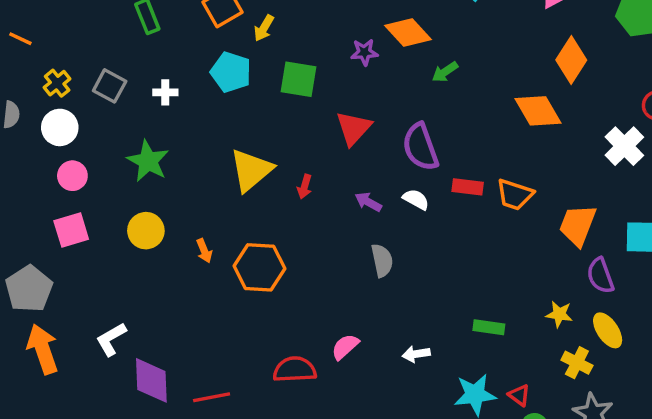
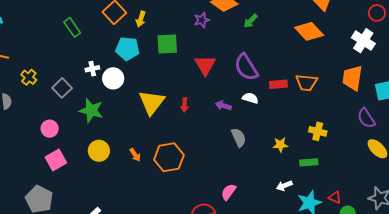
gray square: (110, 86) -> (62, 88), moved, turned 30
white circle: (60, 127) -> (113, 78), moved
orange trapezoid: (578, 225) -> (352, 78), moved
yellow star: (559, 314) -> (280, 145), moved
white arrow: (416, 354) -> (284, 186), moved
yellow cross: (577, 363) -> (318, 131), moved

